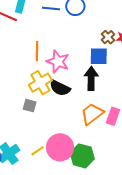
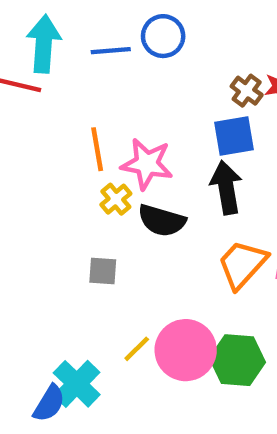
yellow cross: (40, 83) -> (116, 199), moved, size x0.6
yellow line: (37, 151) -> (137, 349), moved

